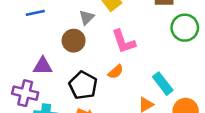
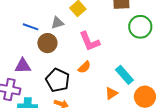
blue line: (35, 13) -> (31, 27), moved, turned 35
gray triangle: (87, 17) -> (57, 23), turned 32

